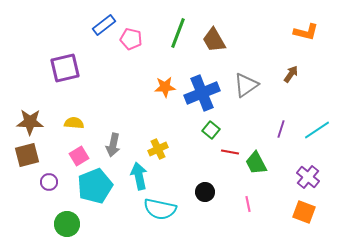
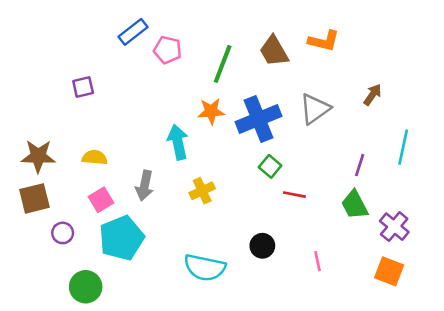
orange L-shape: (306, 32) -> (324, 41), moved
green line: (178, 33) -> (223, 64), moved
purple square: (65, 68) -> (83, 87), size x0.6
cyan line: (317, 130) -> (403, 147), moved, turned -44
green trapezoid: (256, 163) -> (355, 205), moved
cyan arrow: (139, 176) -> (178, 142), moved

